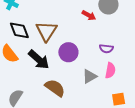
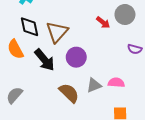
purple semicircle: (106, 49) -> (135, 49), moved
pink semicircle: (110, 70) -> (116, 83), turned -105
brown semicircle: (55, 88) -> (69, 93), moved

